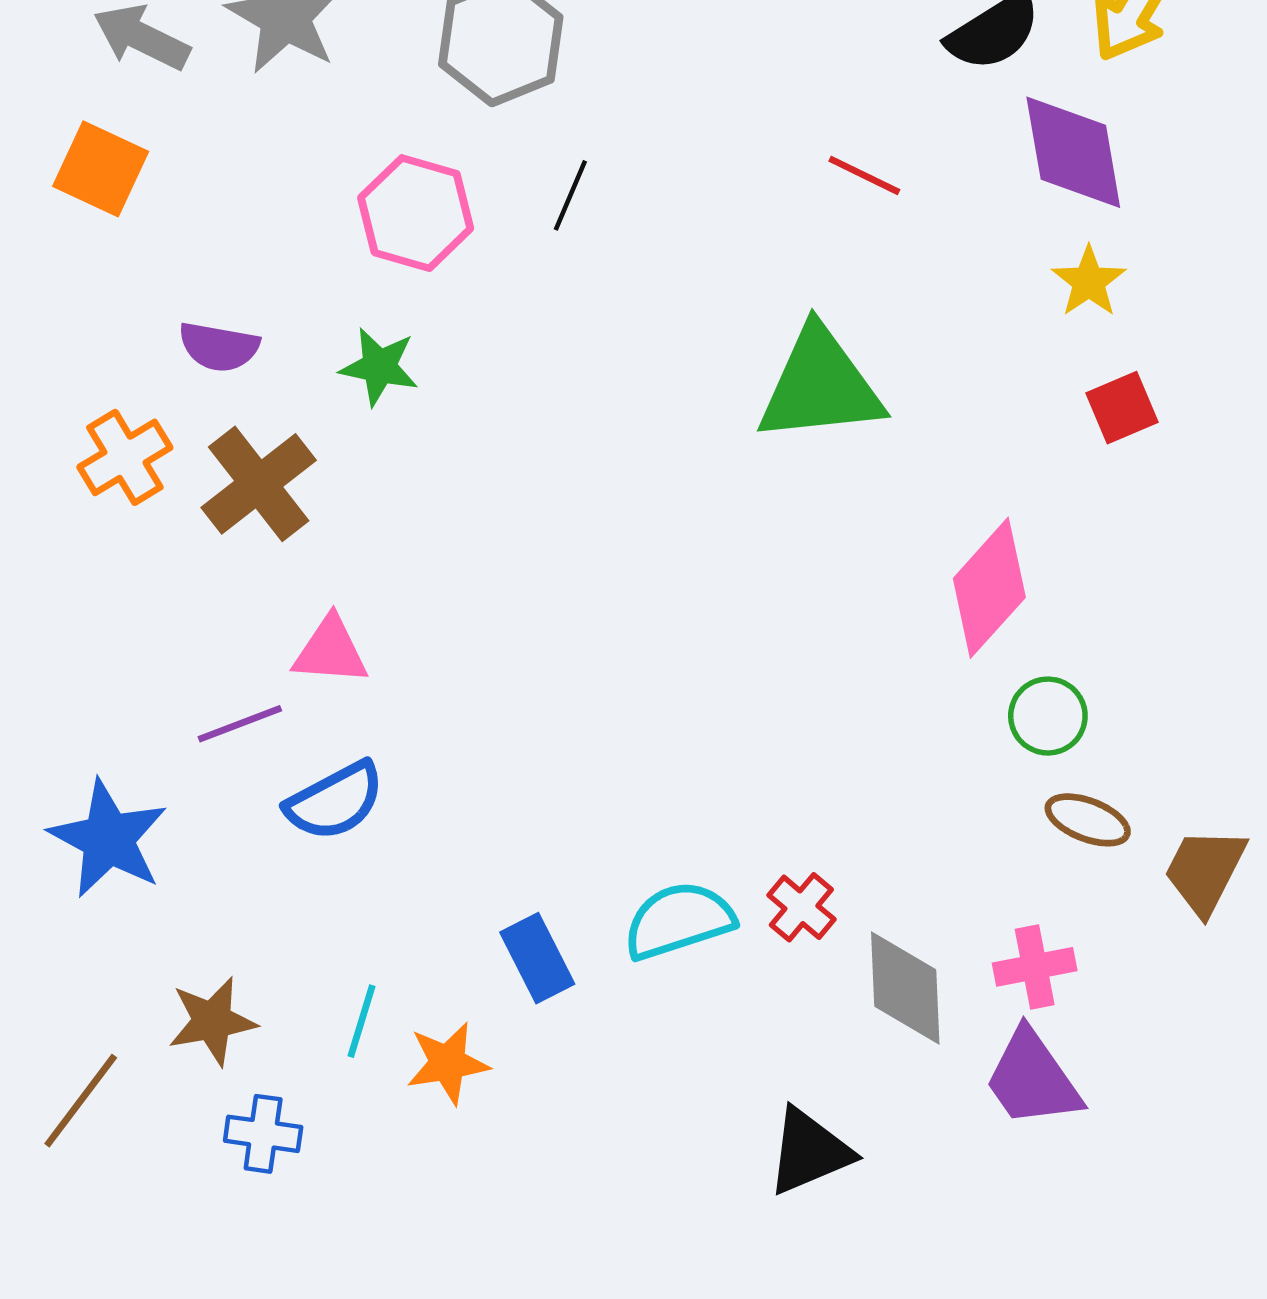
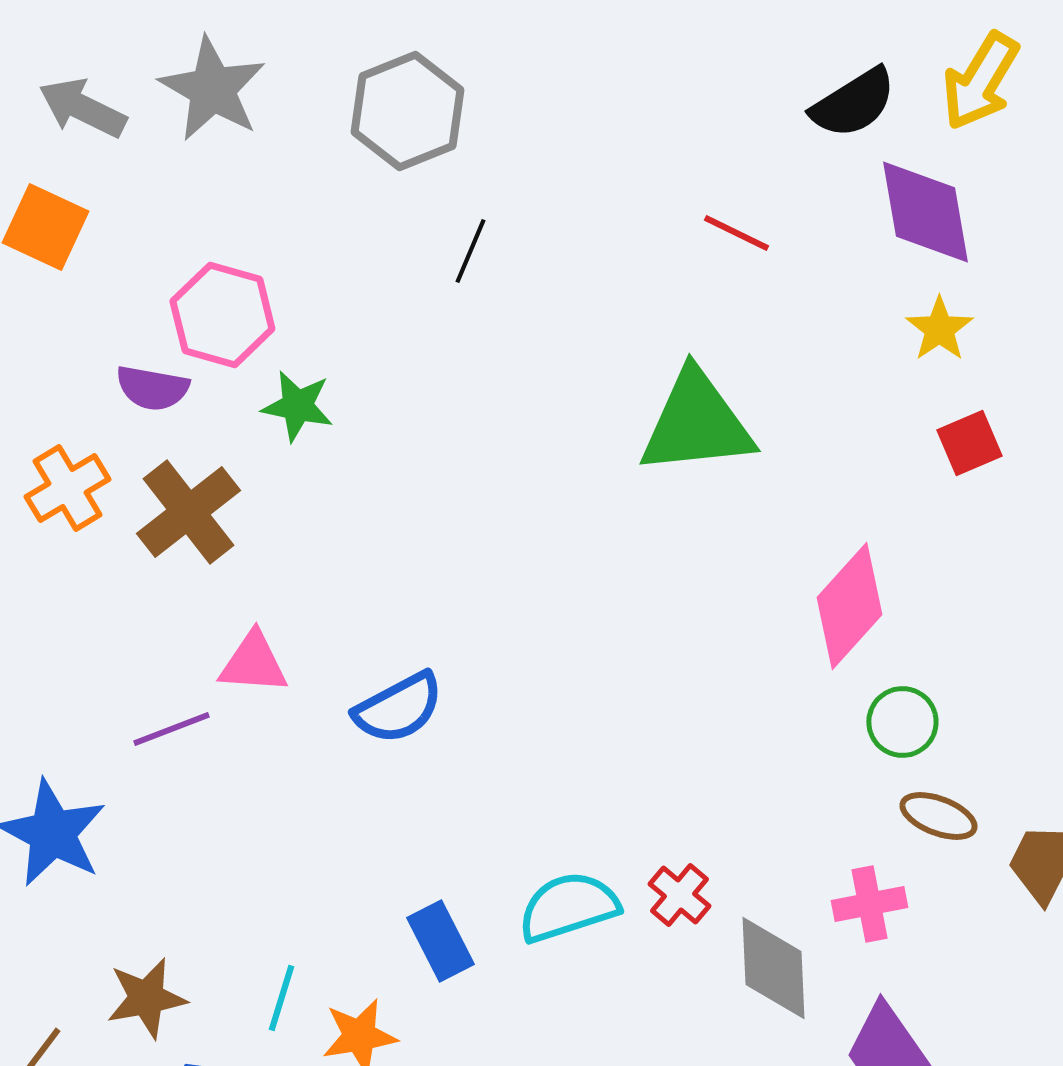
pink hexagon: (416, 213) -> (222, 315), moved
blue semicircle: (335, 801) -> (398, 708), moved
pink cross: (1035, 967) -> (869, 904), moved

